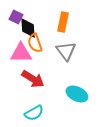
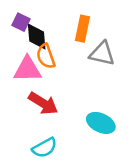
gray triangle: (66, 51) -> (102, 54), moved, turned -40

